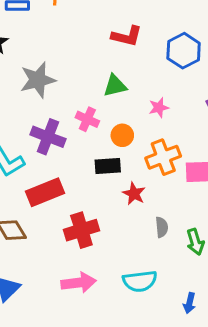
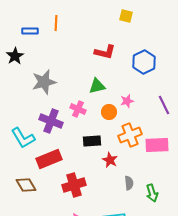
orange circle: (122, 135) -> (109, 112), moved

